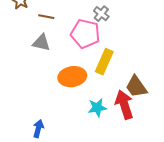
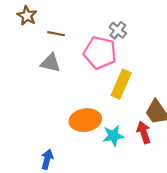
orange ellipse: (72, 77) -> (85, 120), moved
red arrow: (124, 105) -> (144, 132), size x0.7

